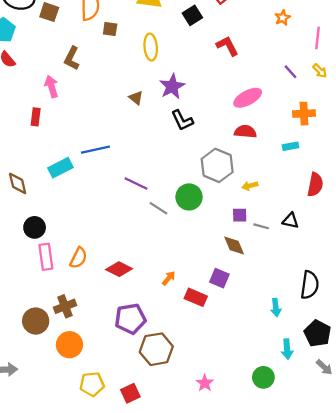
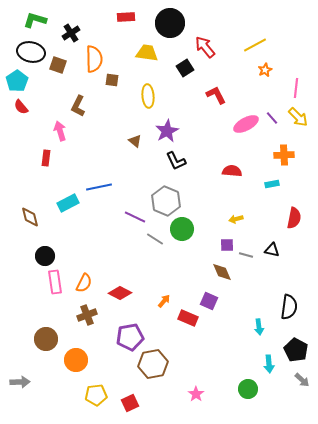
yellow arrow: (320, 71) -> (298, 117), size x1.5
pink ellipse: (248, 98) -> (246, 124), moved
gray hexagon: (217, 165) -> (166, 201), moved
brown cross: (65, 306) -> (87, 315), moved

